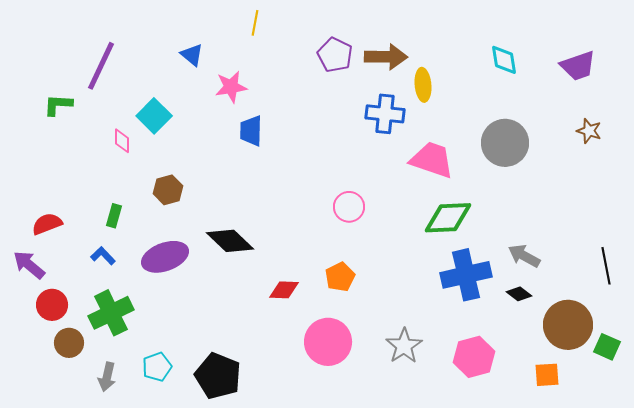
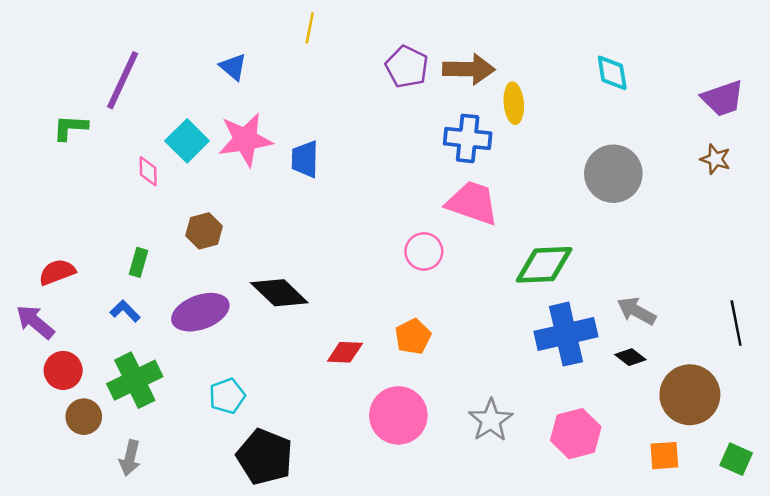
purple trapezoid: (578, 66) -> (723, 98), moved
pink star: (231, 87) -> (245, 140), moved, size x1.4
pink trapezoid: (432, 160) -> (472, 203), moved
green square: (607, 347) -> (736, 459), moved
cyan pentagon: (157, 367) -> (227, 396), moved

